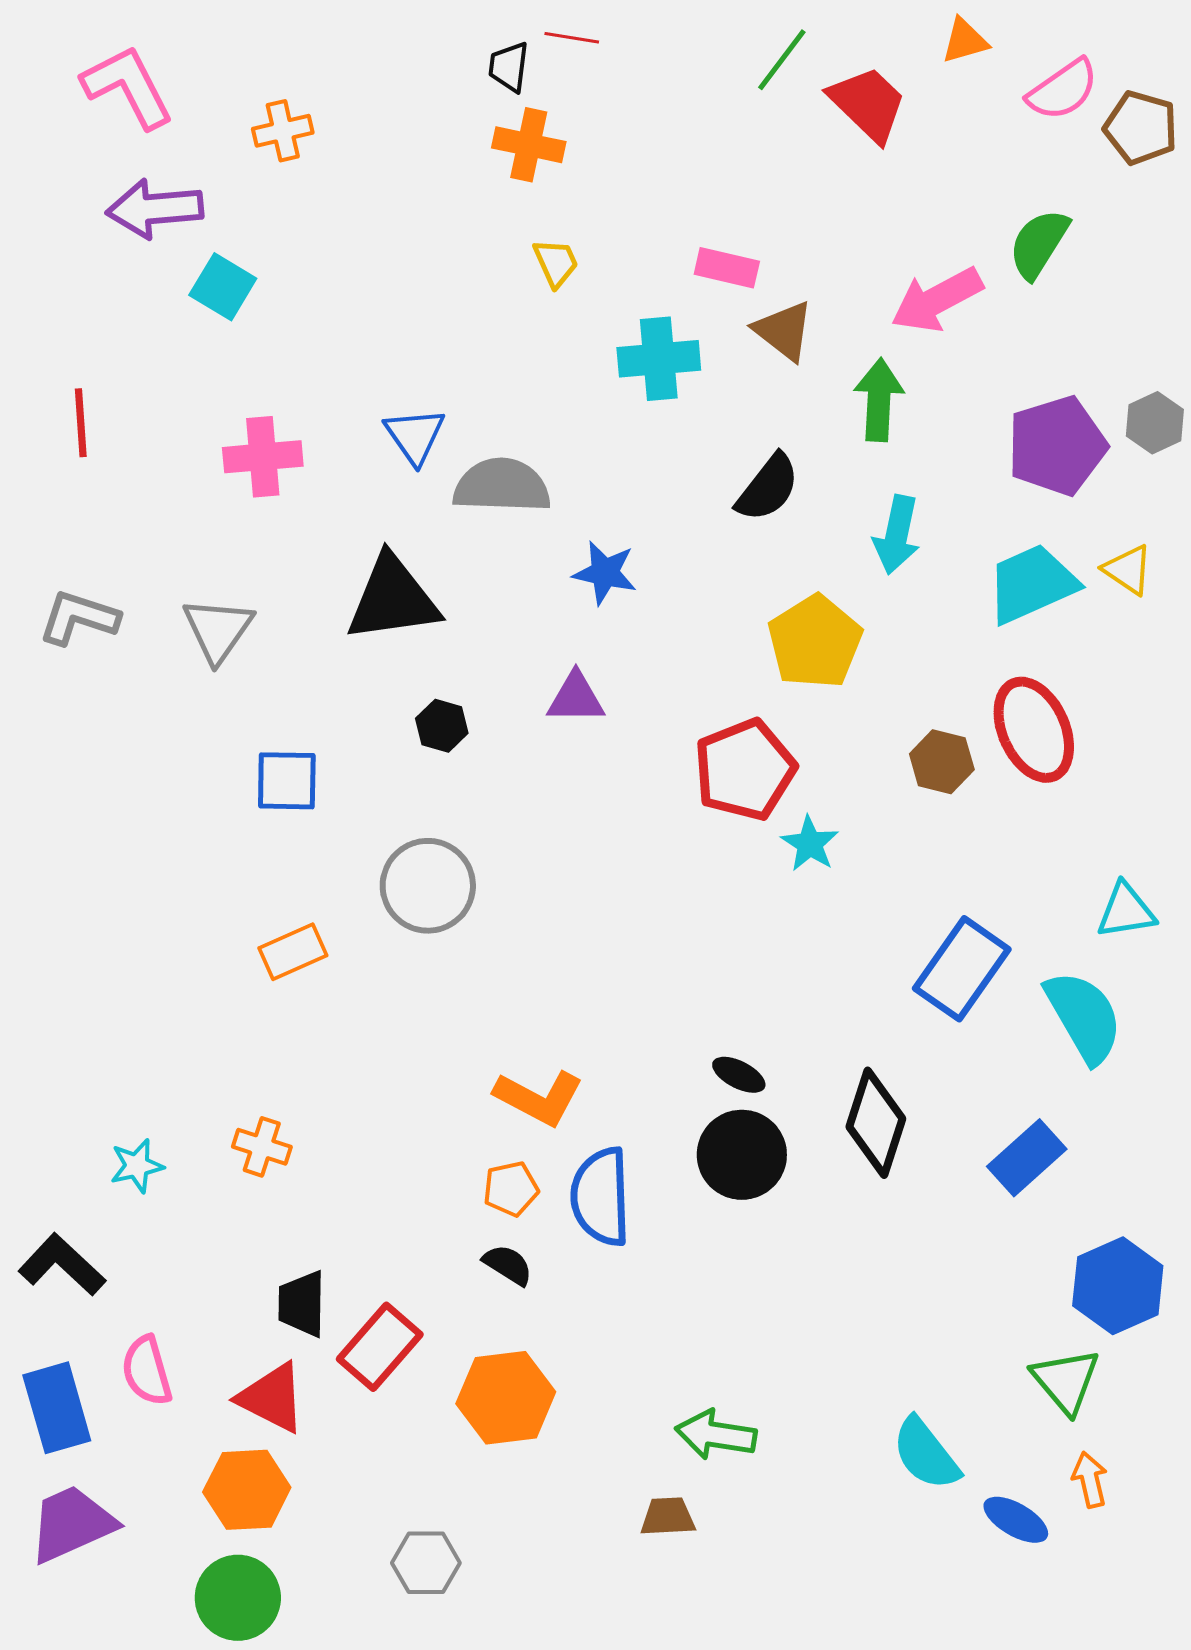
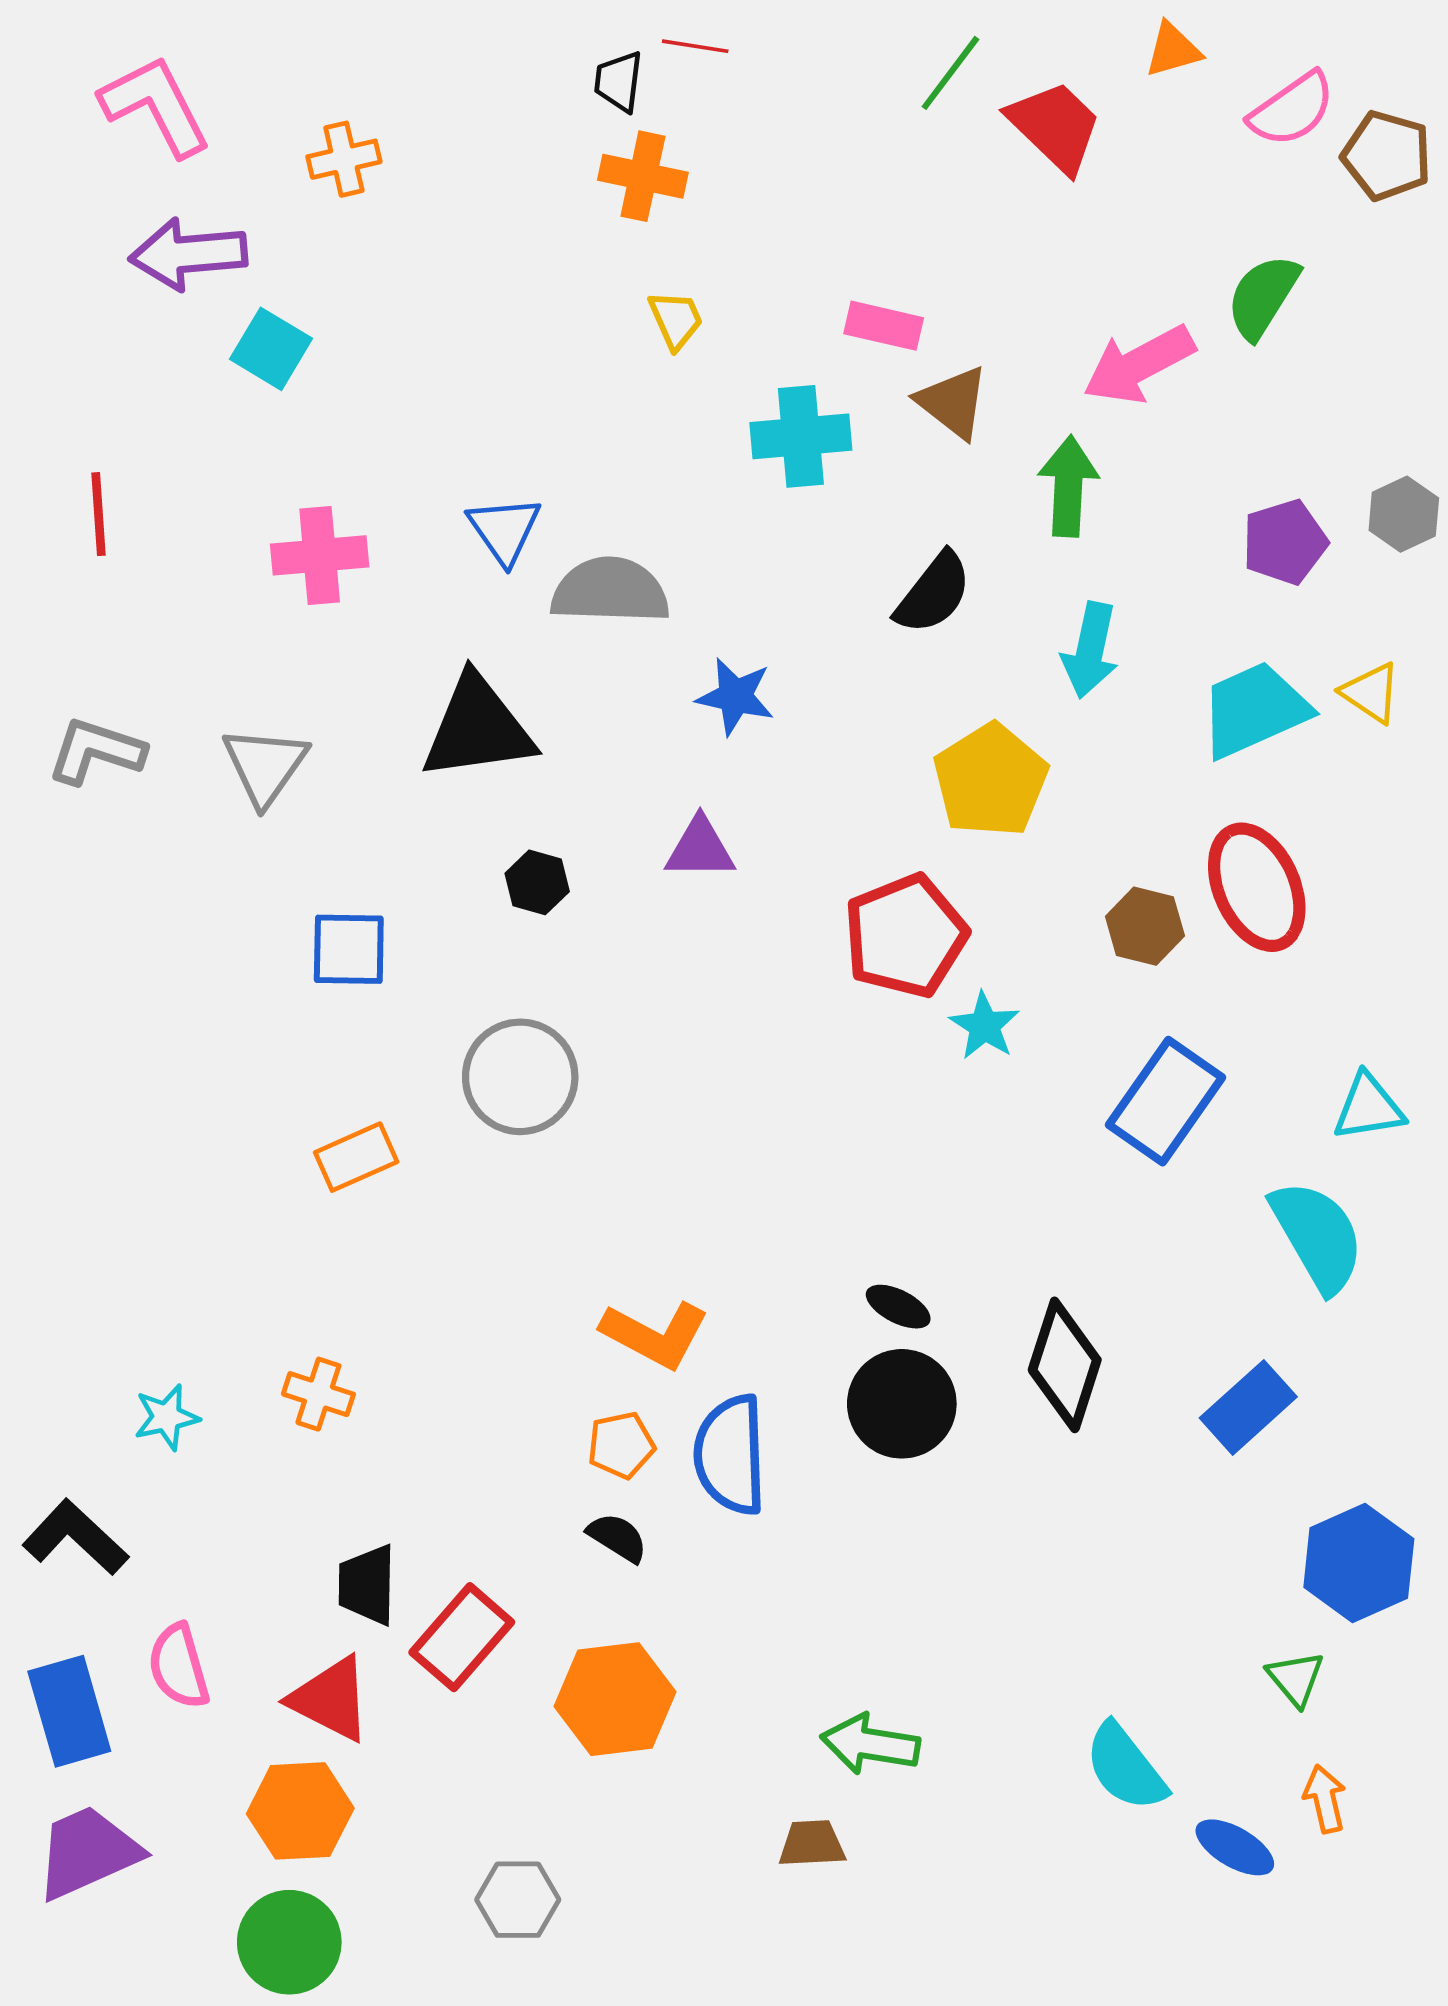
purple pentagon: (1057, 446) -> (1285, 542), size x0.7
blue rectangle: (962, 969) -> (1166, 1101), moved
green triangle: (1066, 1381) -> (1296, 1678), size x0.7

